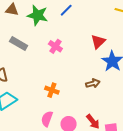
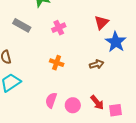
pink cross: (55, 46) -> (59, 28), turned 32
orange cross: (52, 90) -> (57, 63), moved

